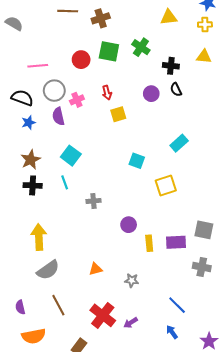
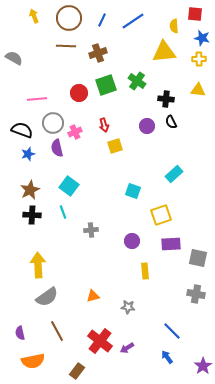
yellow triangle: (169, 17) -> (164, 52), size x1.4
green square: (109, 51) -> (106, 85), turned -30
purple circle: (129, 225) -> (132, 241), moved
purple rectangle: (176, 242) -> (171, 244), moved

